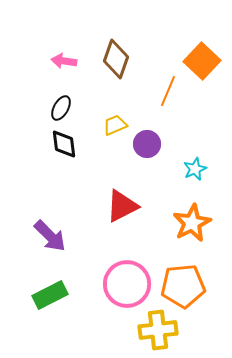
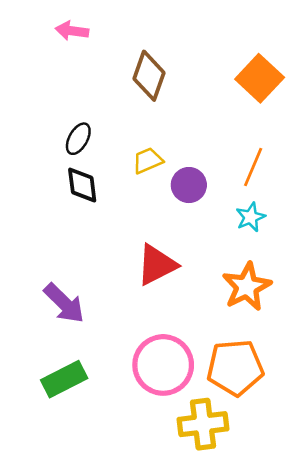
pink arrow: (64, 61) -> (72, 31), moved
orange line: (168, 91) -> (253, 167), moved

